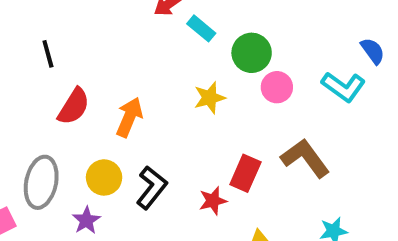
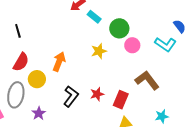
red semicircle: (74, 106) -> (21, 62), moved
red rectangle: (245, 173) -> (121, 100), moved
yellow circle: (104, 177) -> (37, 79), moved
red star: (213, 201) -> (97, 94), moved

